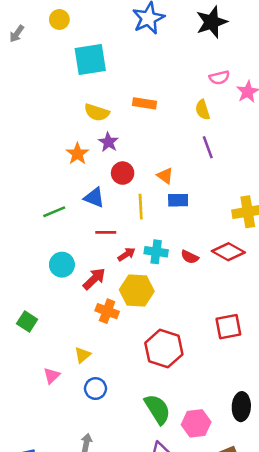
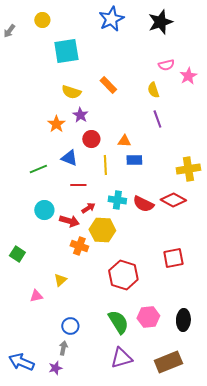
orange rectangle: (145, 103) -> (108, 85), turned 36
orange triangle: (165, 176) -> (124, 141), turned -32
red arrow: (126, 254) -> (88, 208), moved
red semicircle: (190, 257) -> (143, 204), size x1.5
red arrow: (94, 279) -> (69, 221), turned 60
pink triangle: (52, 376) -> (36, 296), turned 32
blue circle: (95, 389) -> (70, 326), moved
pink hexagon: (196, 423) -> (148, 317), moved

